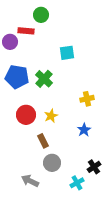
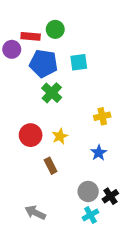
green circle: (41, 15) -> (55, 29), moved
blue pentagon: (17, 77) -> (43, 63), moved
gray circle: (52, 163) -> (88, 191), moved

